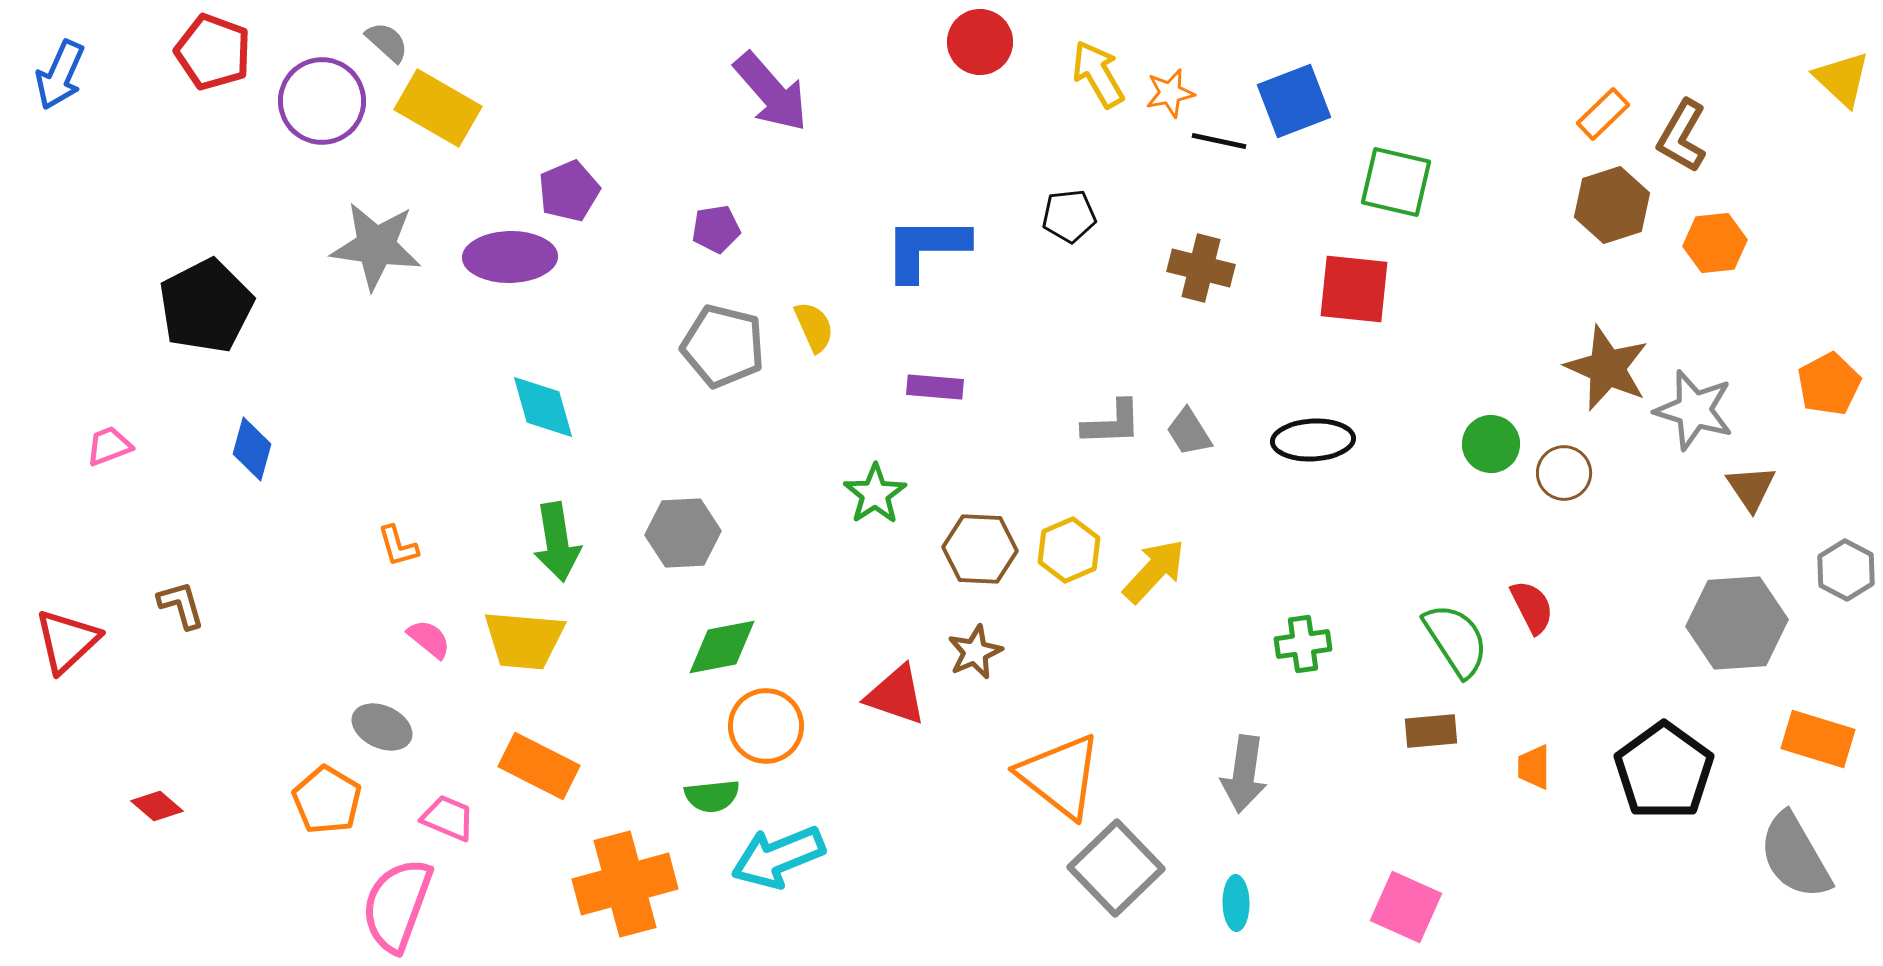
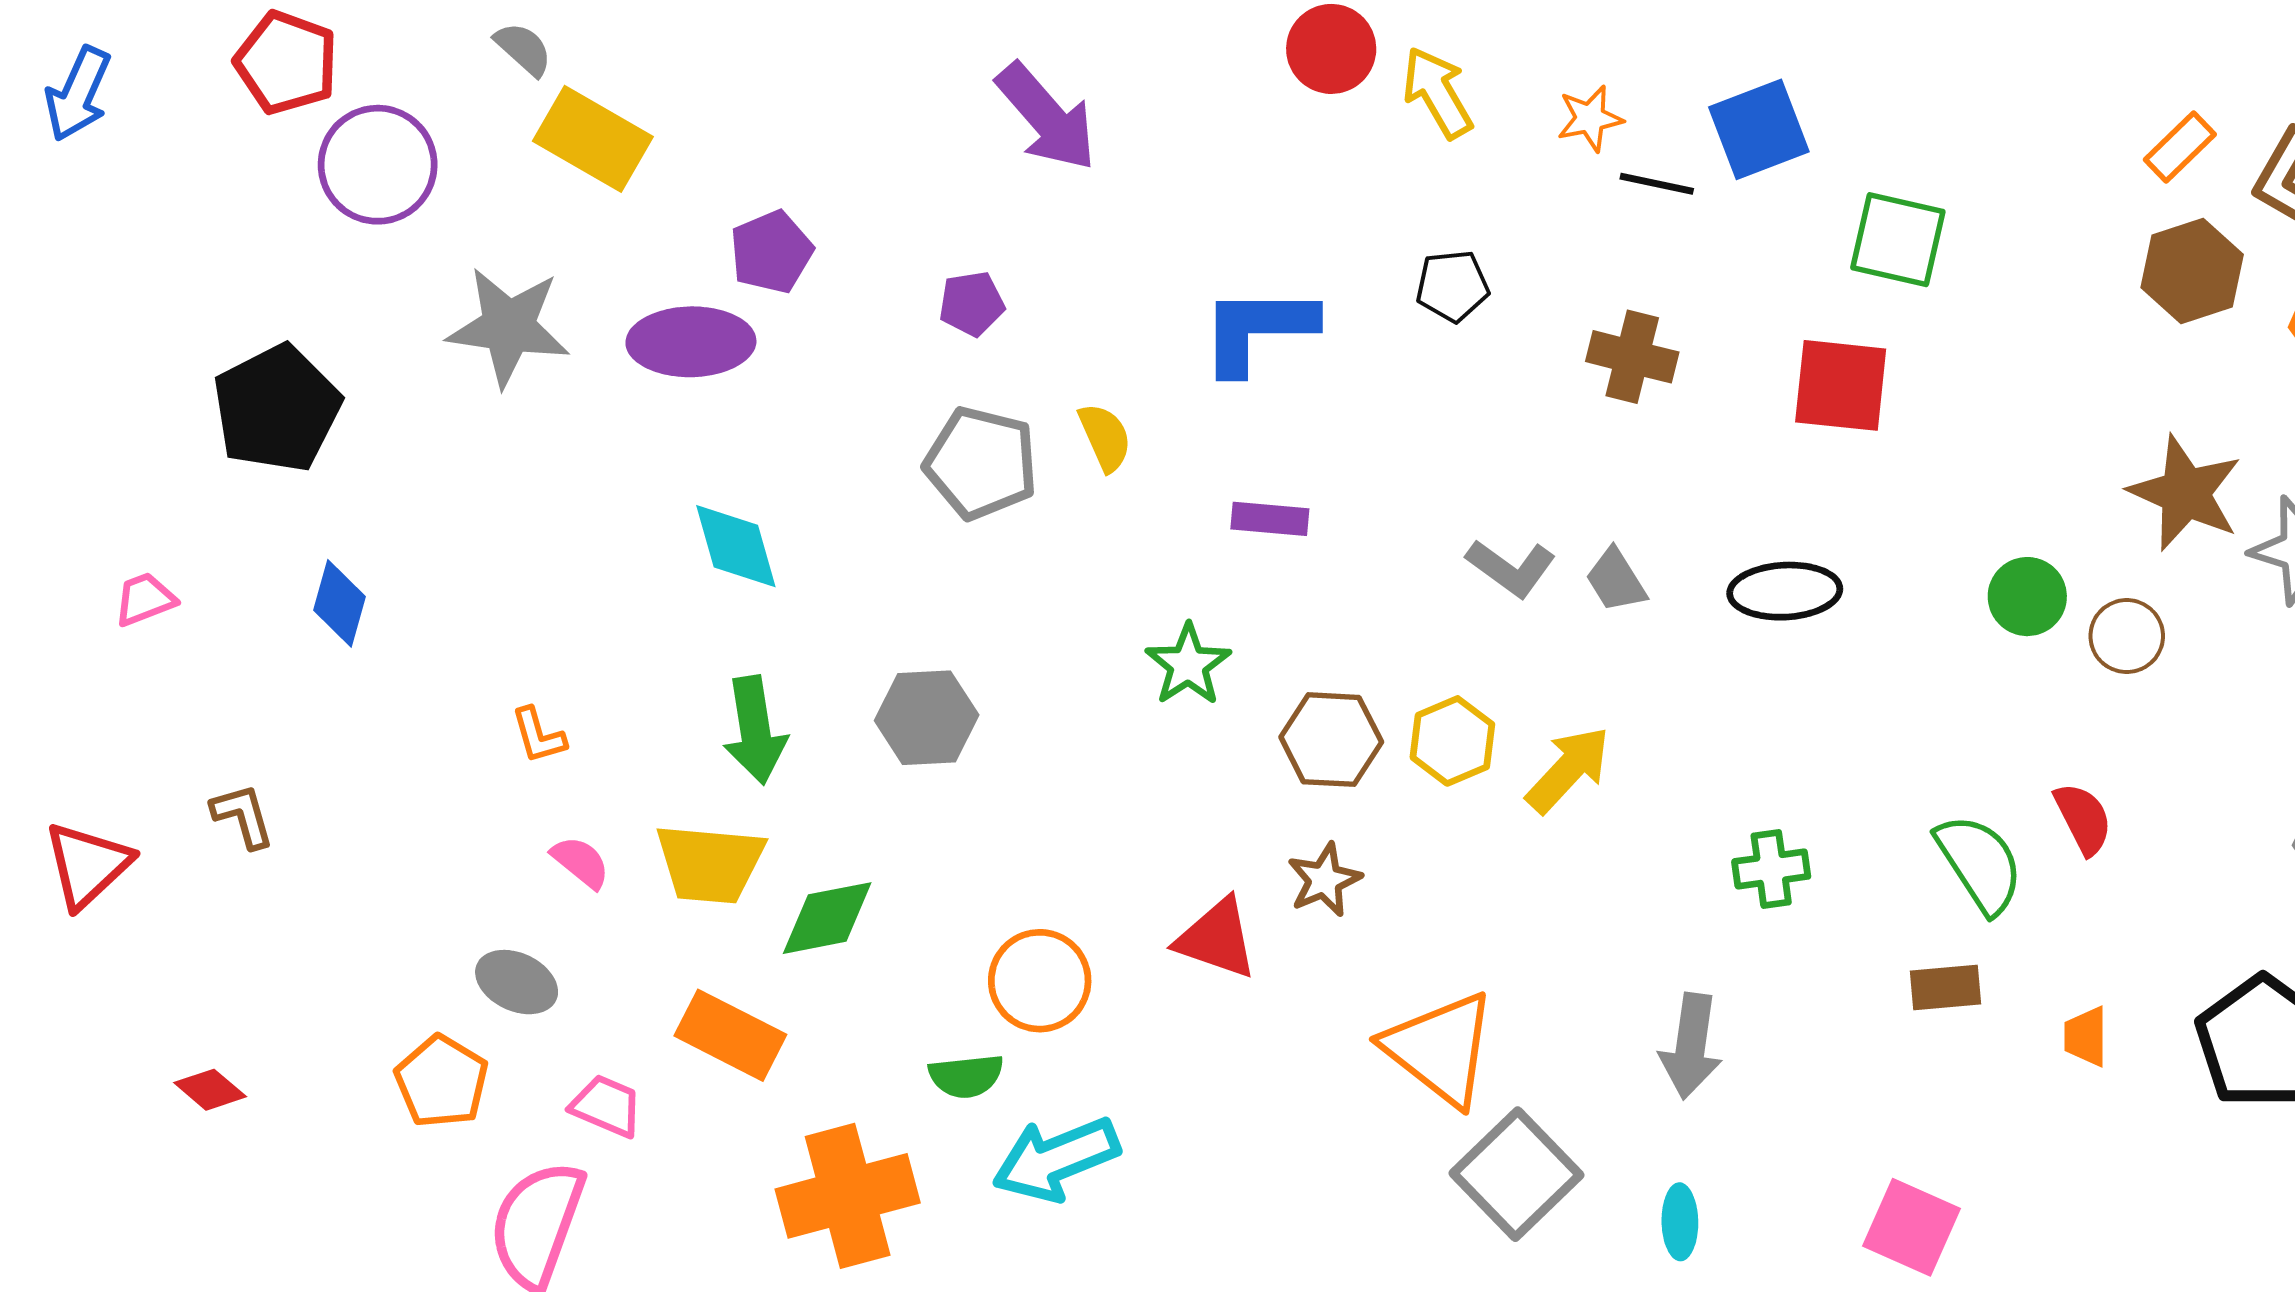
yellow arrow: (1098, 74) -> (1437, 93), moved
purple circle: (322, 101) -> (378, 165), moved
gray L-shape: (1112, 423) -> (1511, 568), turned 38
green diamond: (722, 647) -> (827, 918), moved

